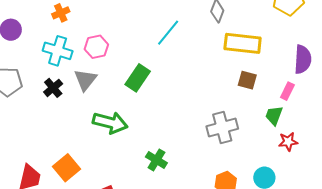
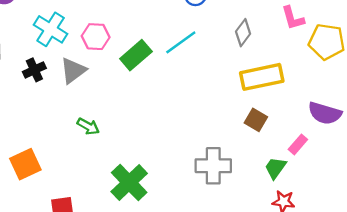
yellow rectangle: (243, 43) -> (262, 77), turned -33
purple semicircle: (303, 59) -> (325, 113), turned 88
green rectangle: (138, 78) -> (136, 55), moved
green arrow: (110, 123) -> (88, 126), size x0.6
green cross: (156, 160) -> (129, 182), size x1.5

